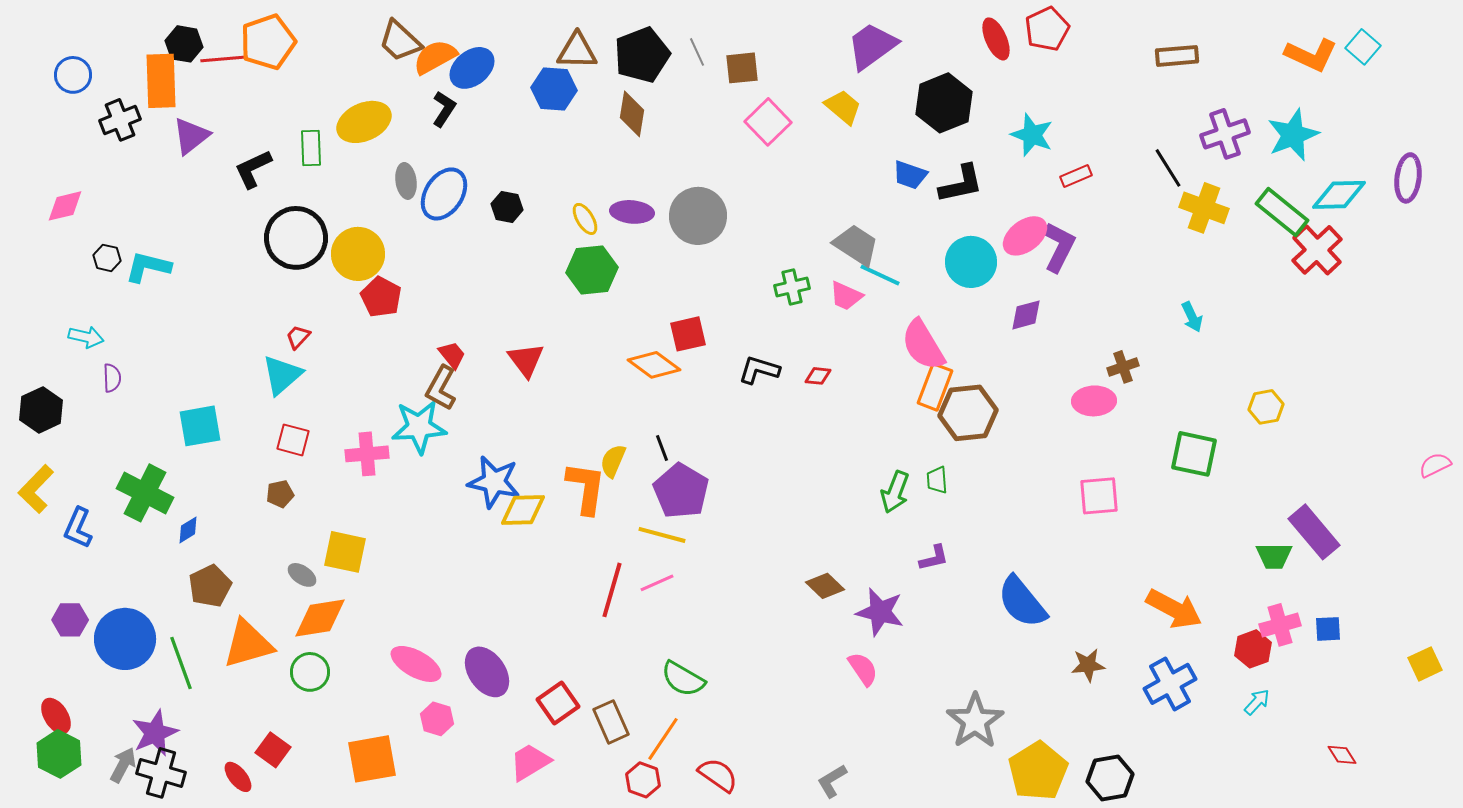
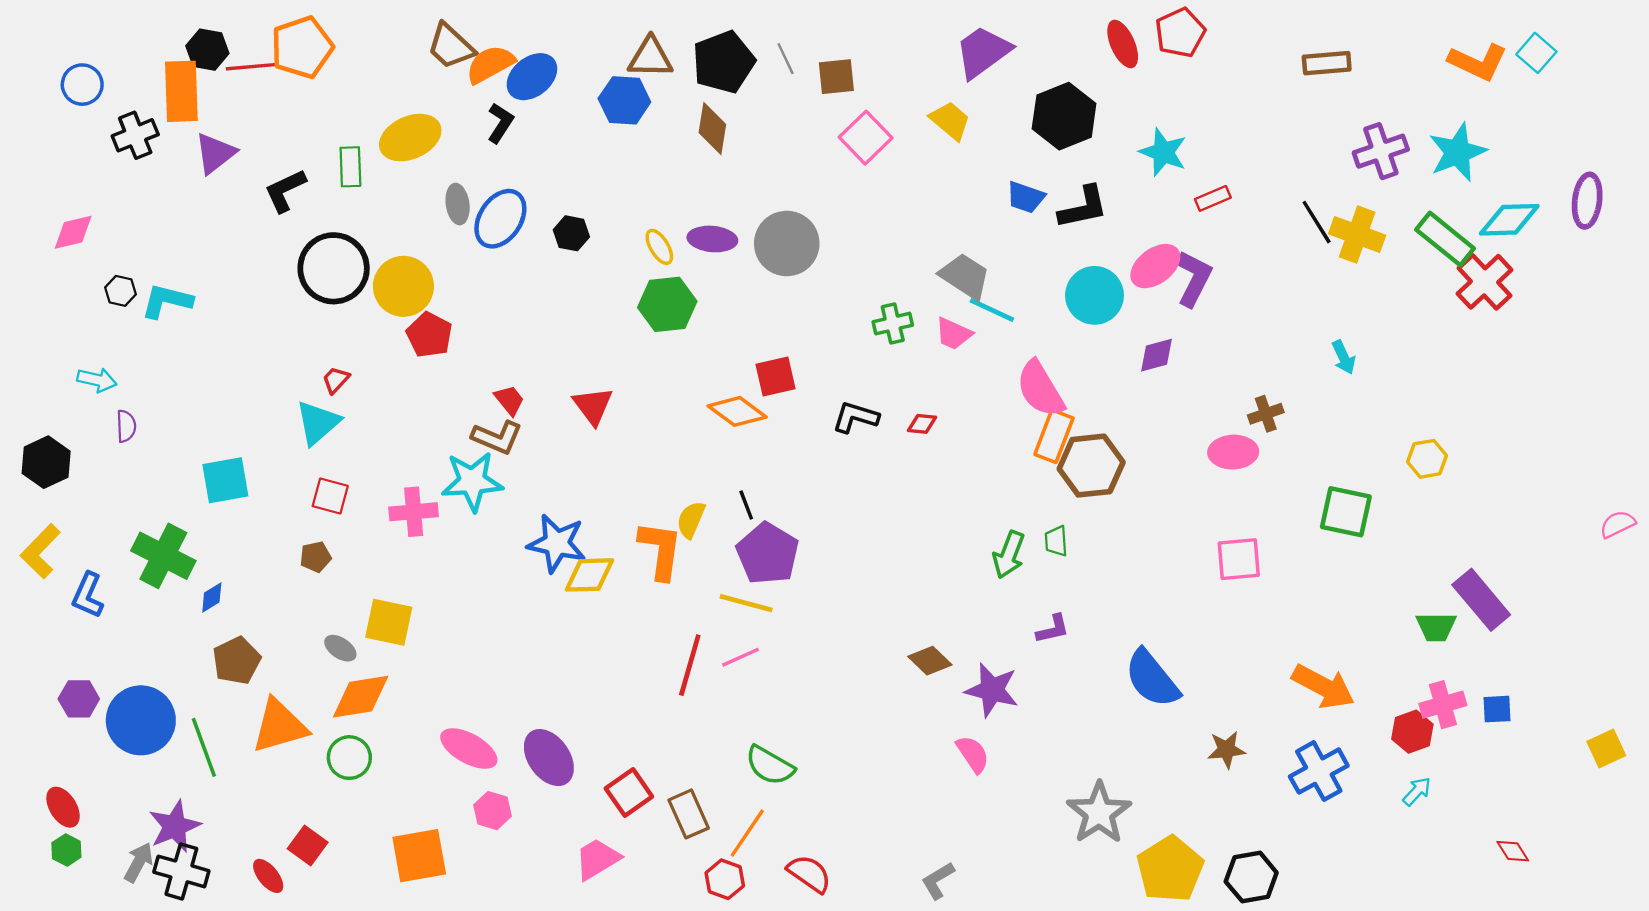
black line: (1168, 168) -> (1317, 222), moved
brown L-shape: (441, 388) -> (497, 437), turned -96
green hexagon: (59, 754) -> (66, 850), size x0.6

